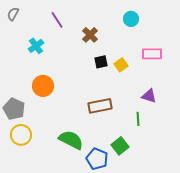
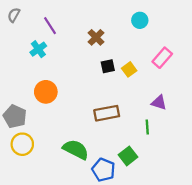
purple line: (57, 20) -> (50, 26), moved
pink rectangle: (152, 54) -> (162, 58), turned -48

